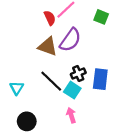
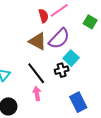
blue rectangle: (100, 79) -> (78, 102), moved, turned -42
cyan square: (72, 90) -> (71, 58), moved
pink arrow: (71, 115) -> (37, 94), moved

